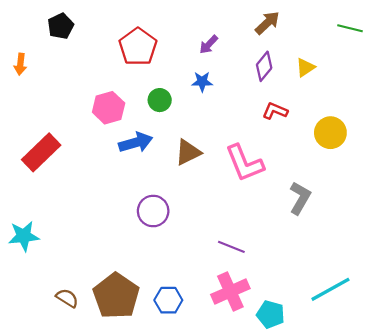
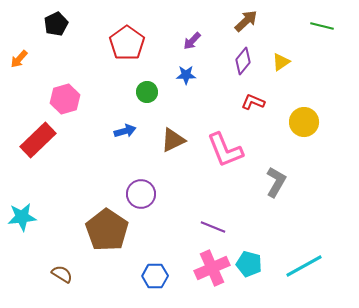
orange arrow: (20, 64) -> (19, 59), turned 36
pink hexagon: (109, 108) -> (65, 99), moved
blue arrow: (136, 142) -> (125, 131), size x0.7
brown pentagon: (116, 296) -> (107, 230), moved
cyan pentagon: (271, 314) -> (249, 264), moved

